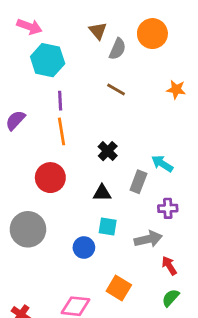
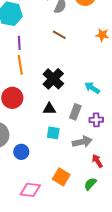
black cross: (108, 151) -> (53, 79), size x1.5
gray rectangle: (138, 182) -> (75, 112), moved
blue circle: (84, 247) -> (21, 152), moved
green semicircle: (171, 298) -> (90, 184), moved

